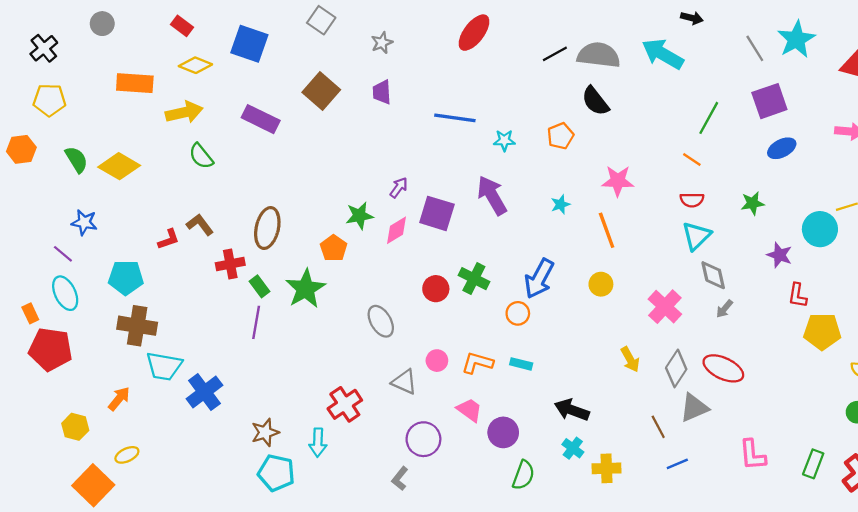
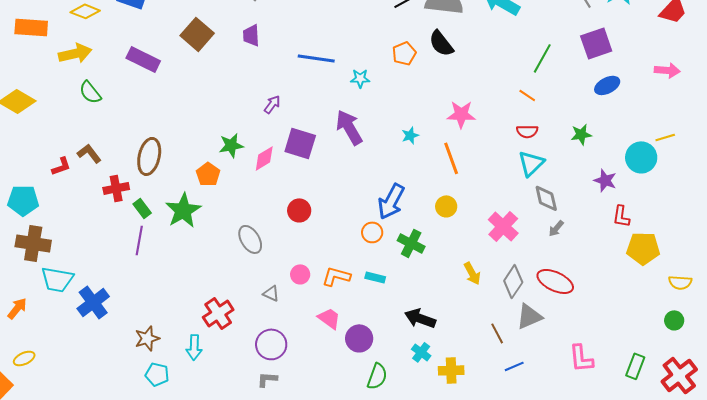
orange pentagon: (560, 136) -> (404, 53), moved
purple arrow: (399, 188) -> (272, 104), moved
green cross: (474, 279) -> (411, 243), moved
gray triangle: (404, 382) -> (271, 293), size x0.7
purple circle: (423, 439) -> (271, 344), moved
cyan pentagon: (276, 473) -> (157, 374), size x0.7
gray L-shape: (400, 478) -> (267, 379), turned 55

